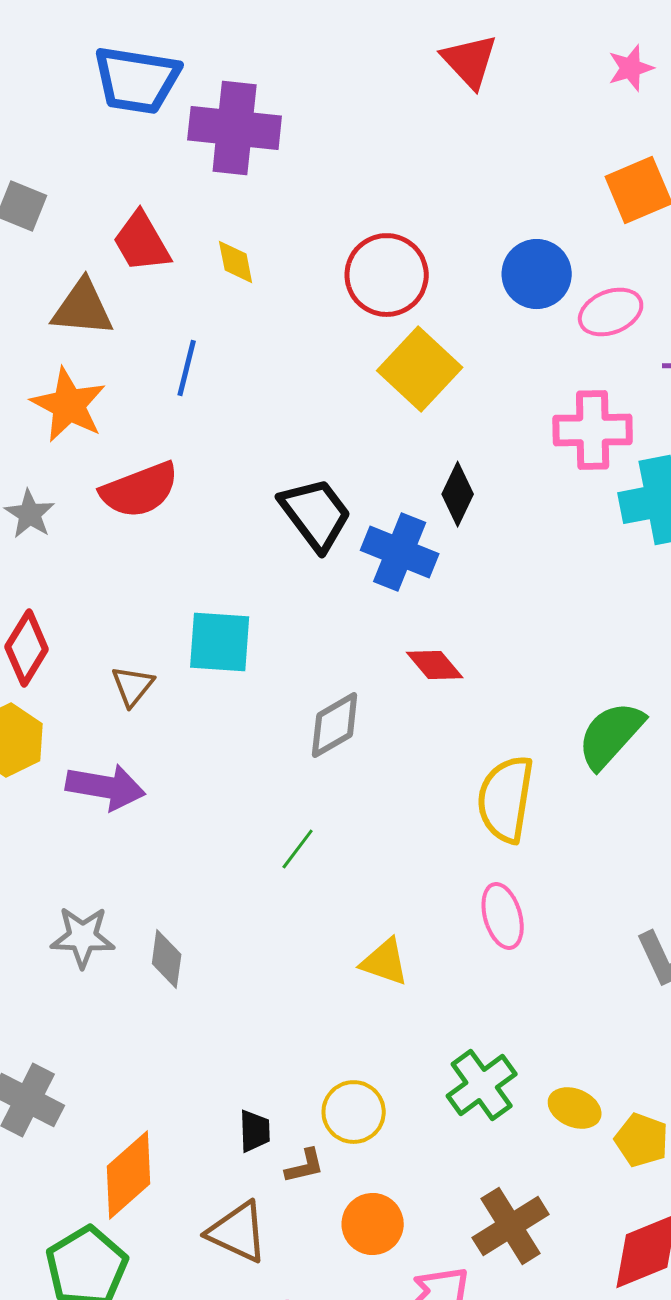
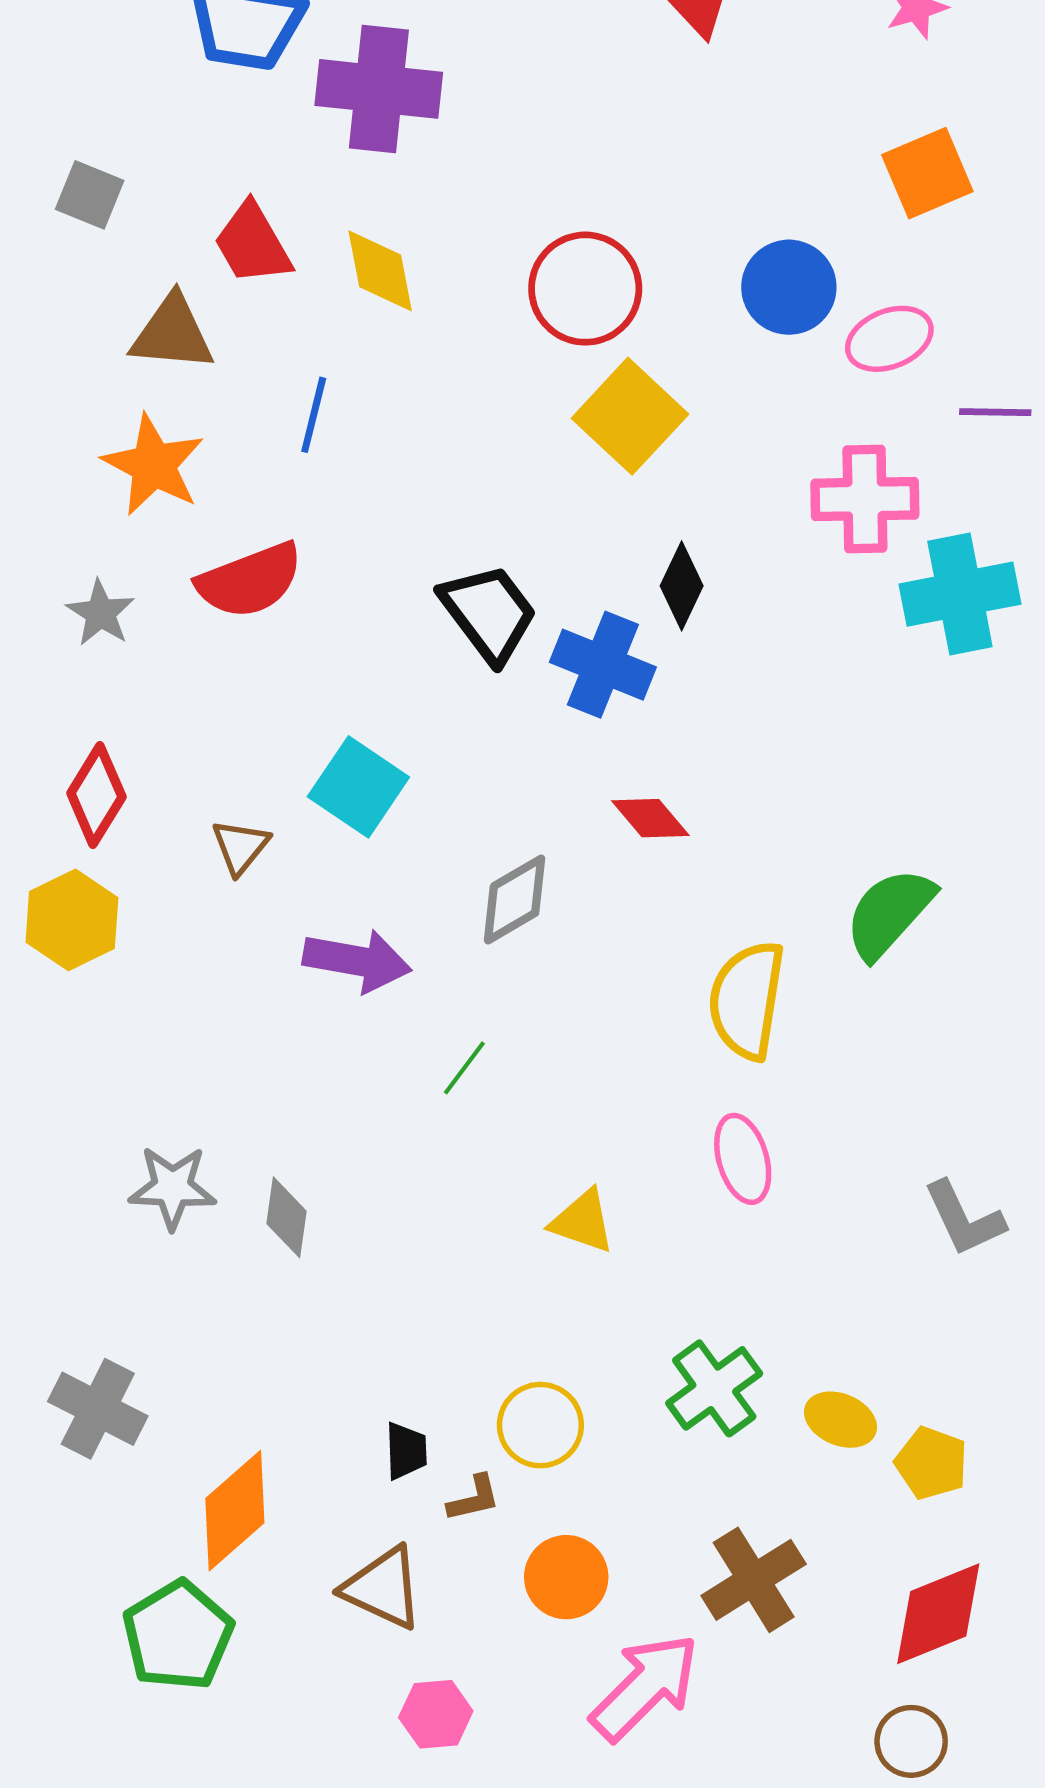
yellow diamond: (236, 262) -> (380, 271), size x1.4
cyan square: (220, 642) -> (358, 787), turned 30
purple arrow: (106, 787) -> (357, 961), moved

